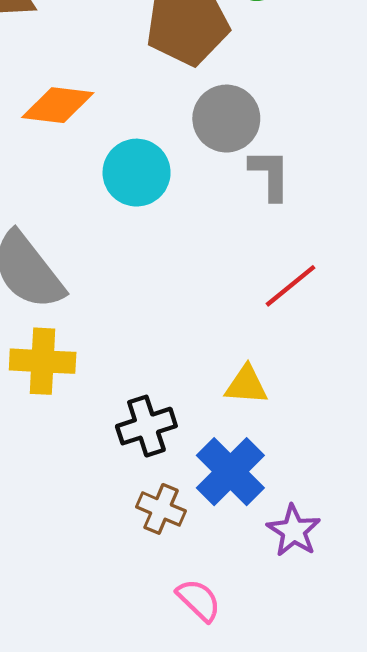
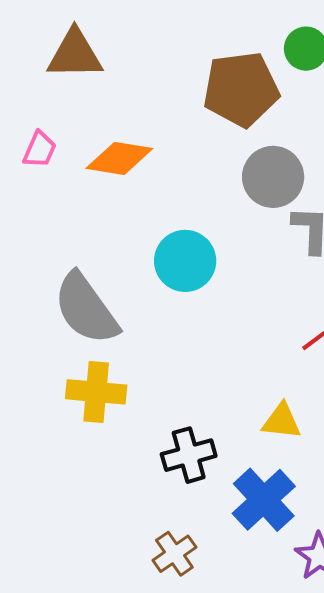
cyan circle: (137, 173) -> (185, 261), moved
brown cross: (161, 509) -> (174, 554), moved, turned 30

